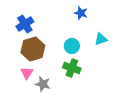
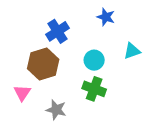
blue cross: (25, 24) -> (57, 31), moved
pink triangle: (27, 73) -> (22, 93), moved

